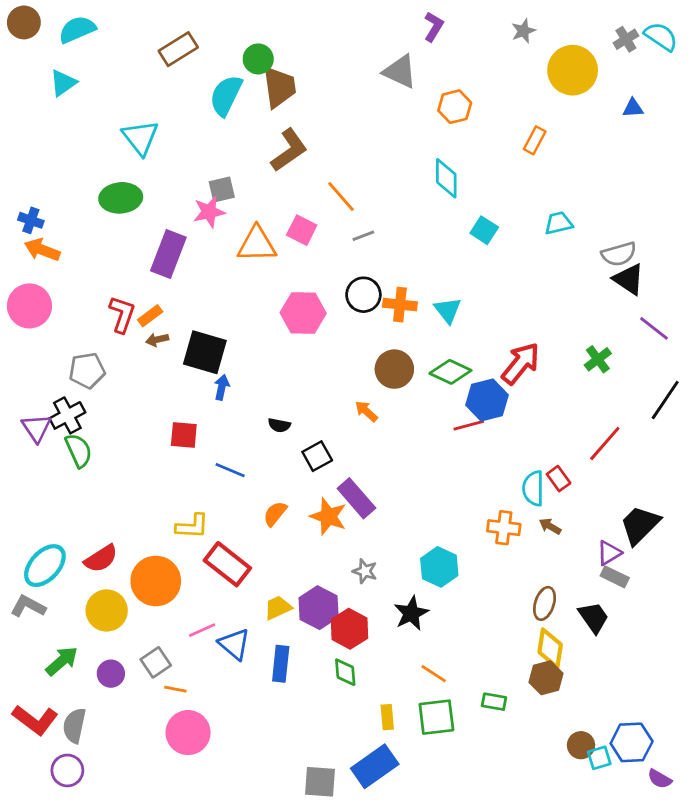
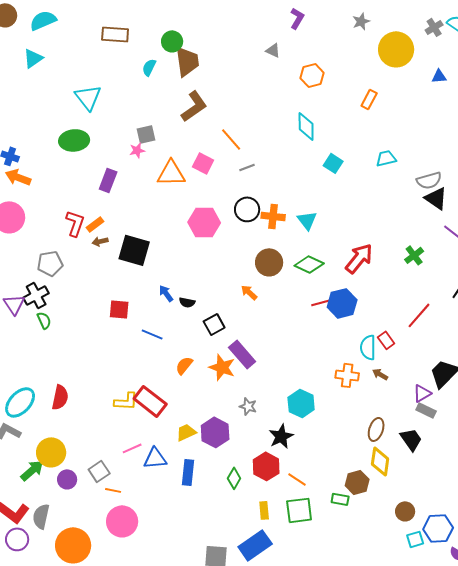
brown rectangle: (178, 49) -> (115, 34), turned 36
gray triangle: (400, 72) -> (273, 50), size x0.6
cyan semicircle: (226, 95) -> (149, 67), size x0.6
pink star: (209, 212) -> (137, 150), size x0.7
purple rectangle: (168, 254) -> (108, 180), size x0.7
blue arrow: (222, 387) -> (166, 293), moved, turned -48
blue hexagon: (487, 400) -> (342, 303), moved
green semicircle: (79, 450) -> (44, 320), size x0.7
yellow L-shape: (192, 526) -> (126, 401), moved
red semicircle: (101, 559) -> (60, 397), turned -45
orange circle: (156, 581) -> (73, 545), moved
yellow circle: (107, 610) -> (51, 452), moved
red hexagon: (349, 629) -> (266, 466), moved
blue triangle: (234, 644) -> (155, 458), turned -45
green diamond: (345, 672) -> (234, 478), turned 35
brown hexagon: (546, 678) -> (357, 482), moved
brown circle: (581, 745) -> (405, 511), moved
purple circle: (67, 770) -> (17, 539), moved

